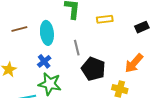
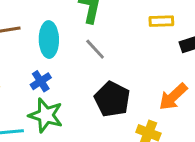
yellow rectangle: (105, 19) -> (161, 21), moved
gray line: (77, 48) -> (95, 49), moved, turned -35

